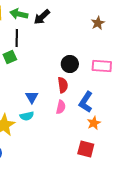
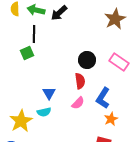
brown star: (98, 23) -> (115, 19), size x1.5
pink rectangle: (102, 66) -> (119, 62), turned 30
pink semicircle: (61, 107) -> (78, 103), turned 32

